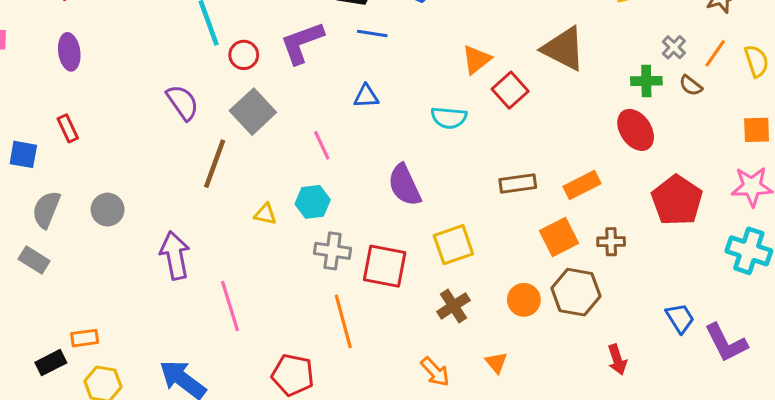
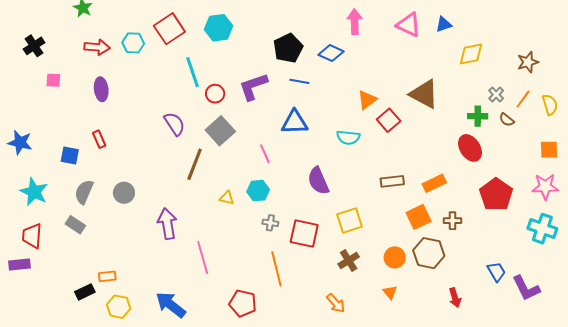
blue triangle: (366, 96) -> (295, 122), size x1.6
gray cross: (333, 251) -> (270, 223), size x0.7
orange triangle: (496, 363) -> (390, 292), moved

